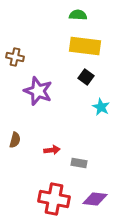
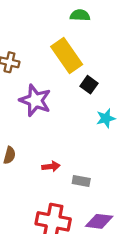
yellow rectangle: (85, 46) -> (67, 56), moved, turned 48
cyan star: (101, 107) -> (106, 118), turned 30

